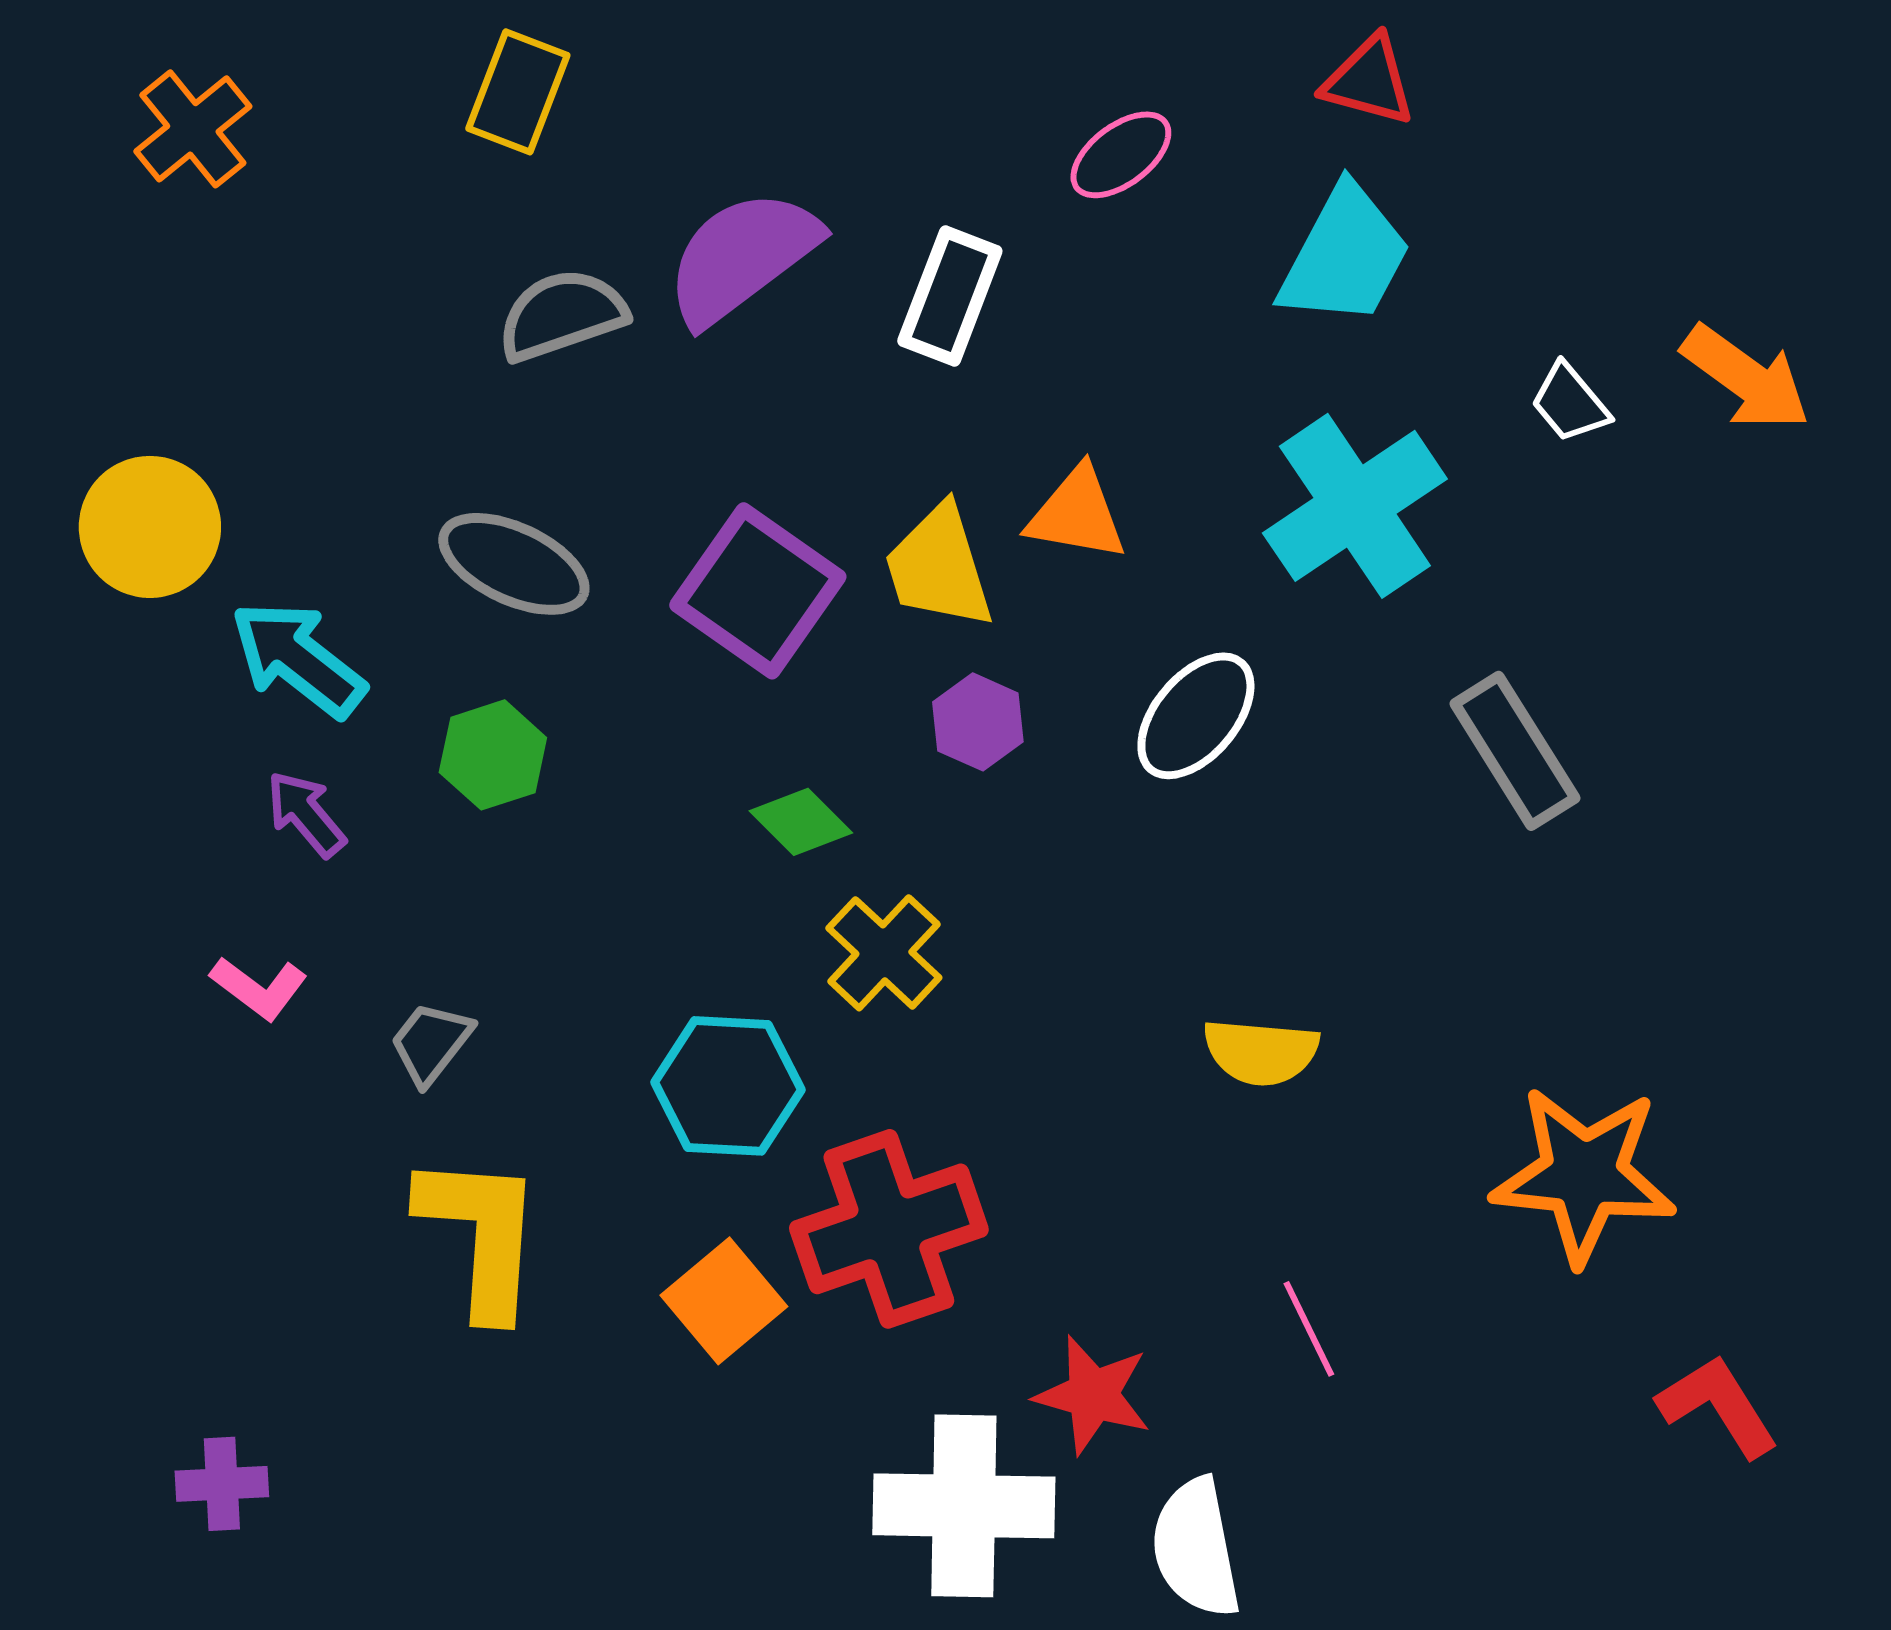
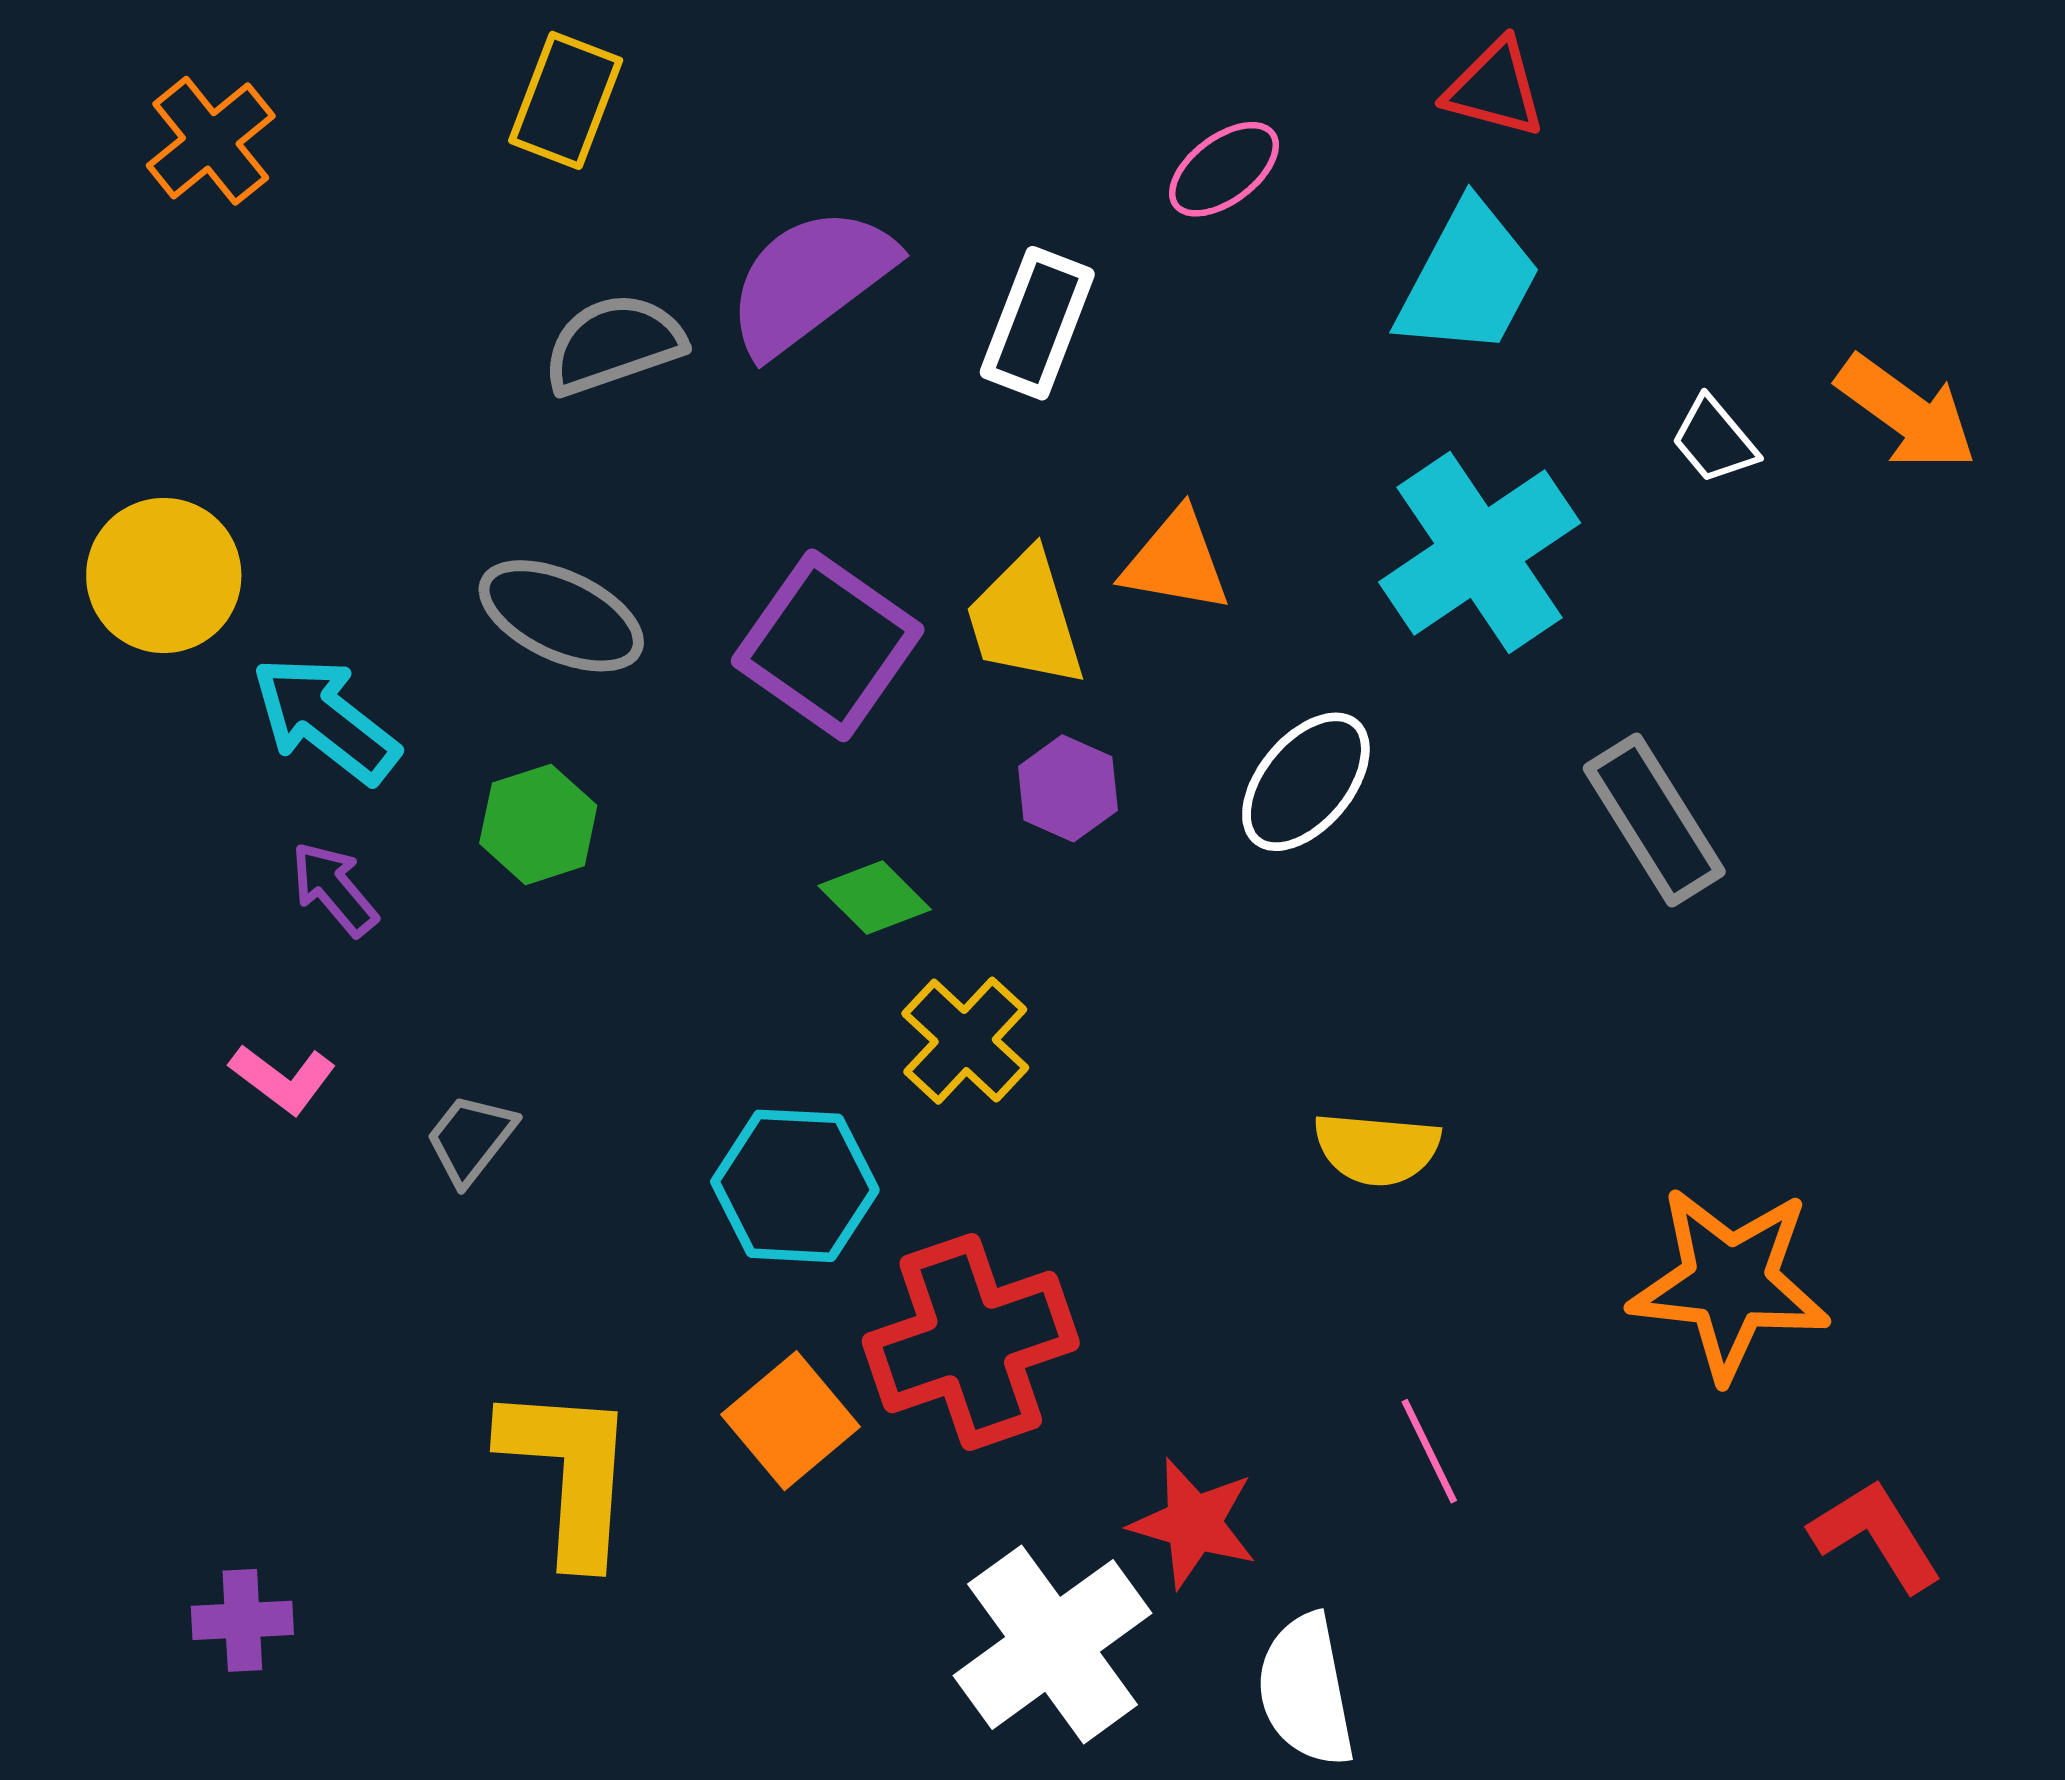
yellow L-shape: (481, 1235) -> (569, 1473), moved
white cross: (964, 1506) -> (1053, 1644), turned -37

